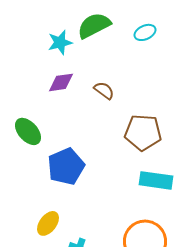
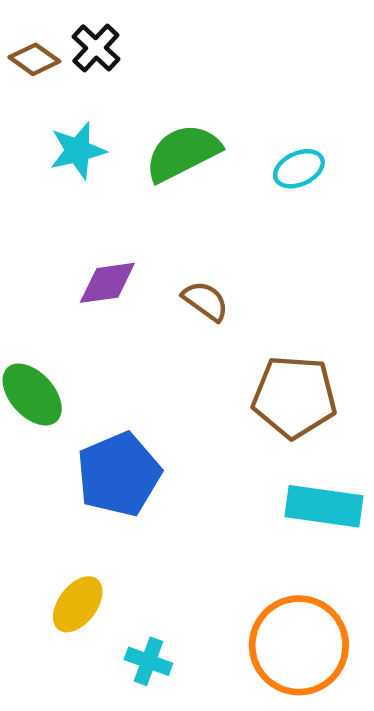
cyan star: (60, 42) -> (78, 151), moved

